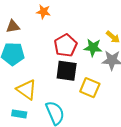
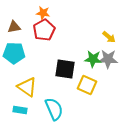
red pentagon: (66, 45) -> (44, 30), moved
green star: (93, 48) -> (93, 59), moved

